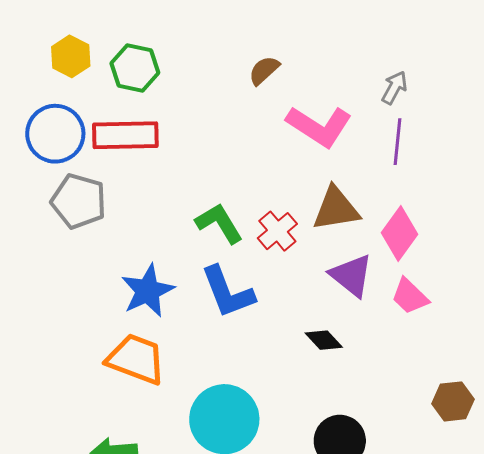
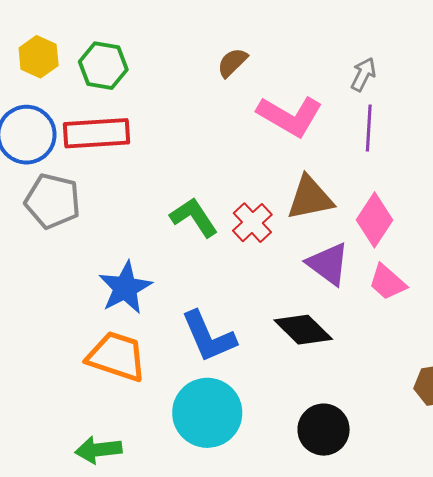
blue L-shape: (228, 292) -> (208, 337), moved
black diamond: (324, 340) -> (303, 330), size x1.5

